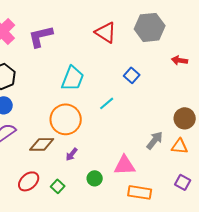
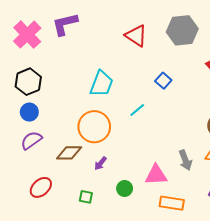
purple L-shape: (41, 36) -> (65, 24), moved
gray arrow: (155, 140) -> (185, 160), moved, turned 120
red ellipse: (29, 181) -> (41, 187), moved
green square: (58, 186) -> (86, 197), turned -32

